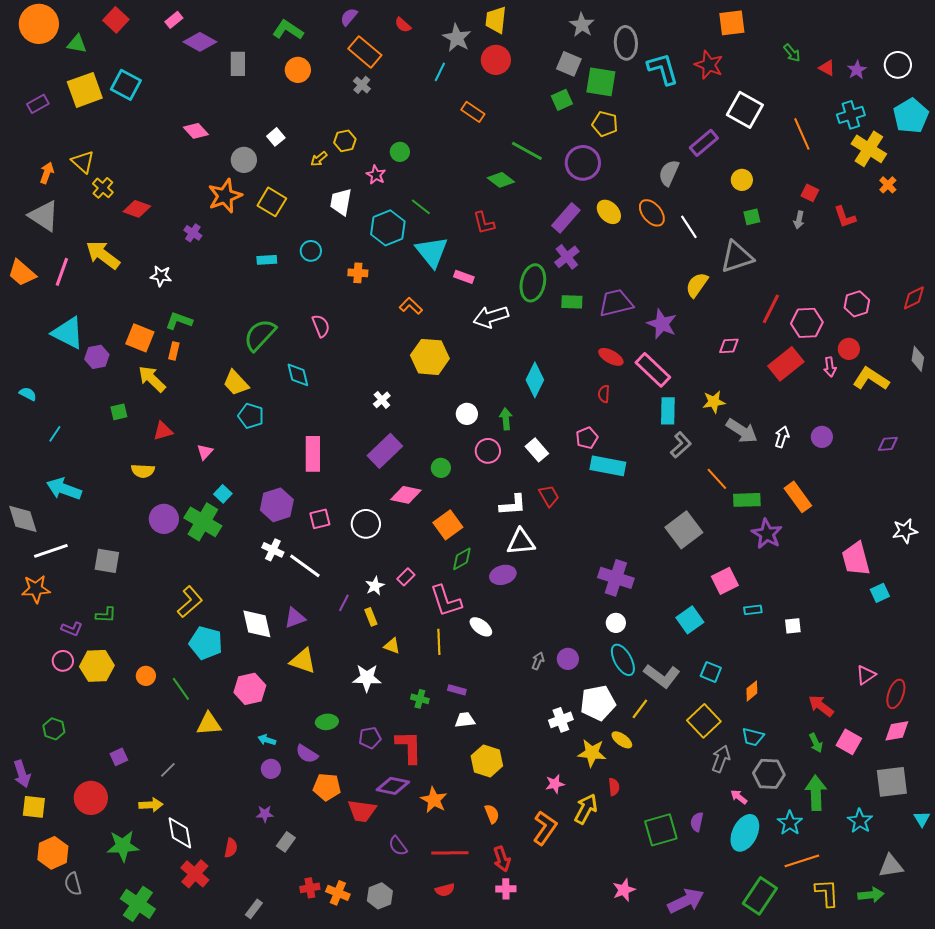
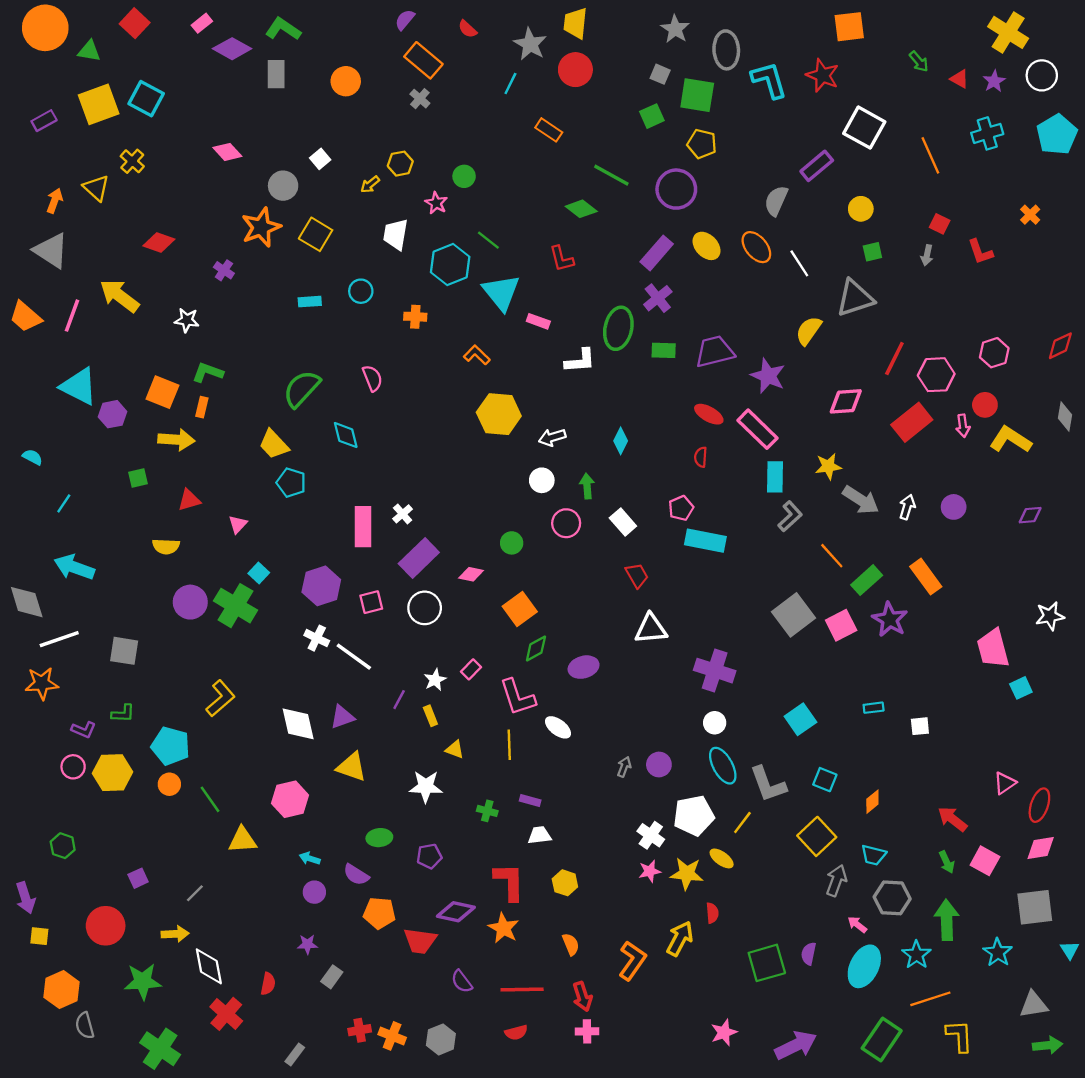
green L-shape: (288, 30) -> (283, 29), moved
gray square: (569, 64) -> (660, 74), size x0.7
yellow cross: (869, 149) -> (1008, 32), moved
yellow cross: (103, 188) -> (132, 161), moved
white arrow: (491, 317) -> (552, 437), moved, size x0.7
pink diamond: (729, 346) -> (846, 401), size x1.4
yellow arrow: (152, 379) -> (176, 440), turned 140
cyan diamond: (535, 380) -> (621, 441), size x0.7
white cross: (382, 400) -> (403, 514), moved
purple rectangle: (385, 451) -> (419, 558), moved
pink diamond: (406, 495) -> (471, 574), size x0.7
green rectangle: (747, 500) -> (867, 580), turned -40
white L-shape: (513, 505) -> (580, 361), moved
white triangle: (521, 542) -> (651, 629), moved
pink square: (725, 581) -> (841, 625), moved
cyan pentagon: (206, 643) -> (171, 746), moved
gray L-shape: (662, 676) -> (768, 784), turned 33
white cross: (561, 720) -> (651, 835), turned -35
red L-shape: (409, 747) -> (509, 882), moved
yellow hexagon: (487, 761) -> (565, 883), size x0.7
pink star: (555, 784) -> (650, 871), moved
yellow square: (34, 807) -> (39, 936), size x0.7
green arrow: (871, 895) -> (1048, 1045), moved

